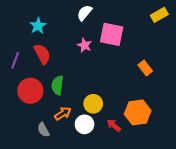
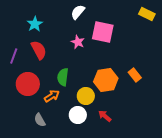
yellow rectangle: (159, 15) -> (147, 14), turned 56
orange rectangle: (145, 68) -> (135, 75), moved
green semicircle: (57, 85) -> (63, 77), moved
orange hexagon: (138, 112) -> (106, 80), moved
orange arrow: (63, 114) -> (52, 96), moved

